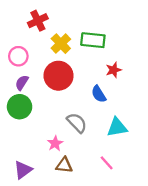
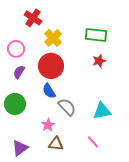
red cross: (38, 21) -> (33, 18), turned -30
green rectangle: (93, 40) -> (96, 35), moved
blue semicircle: (99, 94) -> (49, 91), moved
green circle: (20, 107) -> (15, 104), moved

